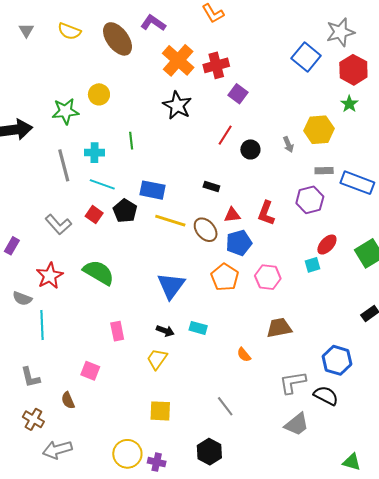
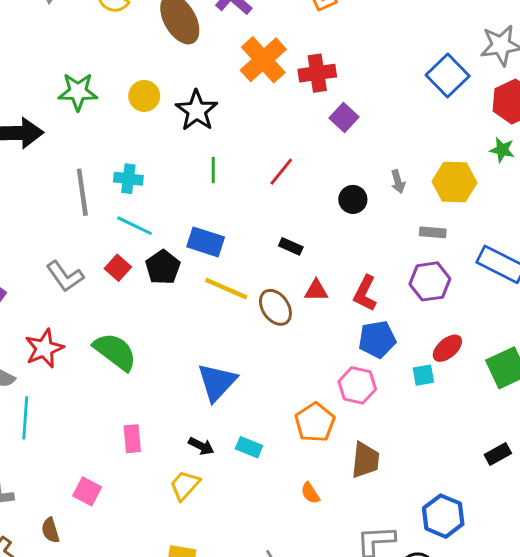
green star: (349, 104) -> (502, 150), turned -30
black star: (177, 105) -> (197, 111), moved
green star: (65, 111) -> (78, 92), moved
red line: (225, 135) -> (281, 172), moved
green line: (131, 141) -> (213, 170), moved
gray arrow: (288, 144) -> (398, 182), moved
gray rectangle: (324, 171) -> (433, 232), moved
blue pentagon: (239, 243) -> (377, 339), moved
orange pentagon: (225, 277) -> (315, 422), moved
brown trapezoid: (279, 328) -> (365, 460), turned 100

